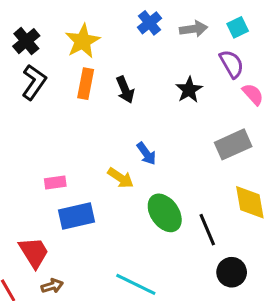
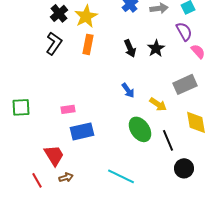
black cross: (26, 41) -> (59, 13), moved
black arrow: (125, 90) -> (130, 48), moved
yellow arrow: (121, 178) -> (158, 104), moved

